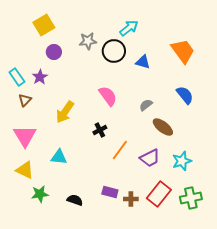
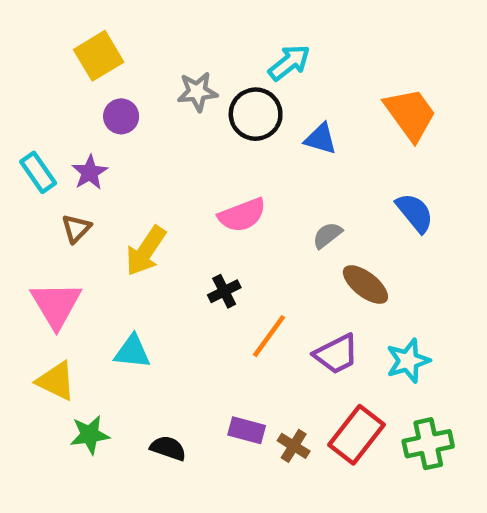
pink semicircle: (108, 96) -> (242, 215), turned 105
brown triangle: (25, 100) -> (76, 228), moved
brown cross: (131, 199) -> (294, 446), turned 32

